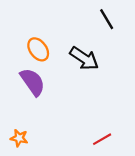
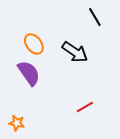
red line: (102, 139) -> (85, 107), moved

